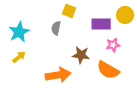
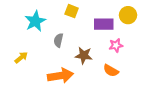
gray semicircle: (56, 28) -> (58, 40), moved
cyan star: (19, 32) -> (35, 21), moved
orange semicircle: (108, 70) -> (111, 71), size x0.7

